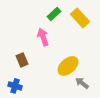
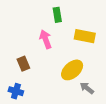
green rectangle: (54, 14) -> (57, 15), turned -56
yellow rectangle: (80, 18) -> (85, 36), moved, turned -36

